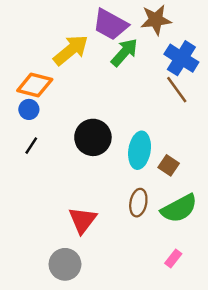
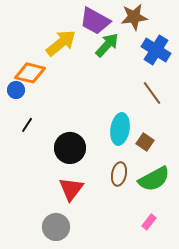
brown line: (177, 90) -> (152, 93), moved
blue circle: (29, 109) -> (16, 90), moved
black circle: (93, 137) -> (70, 148), moved

